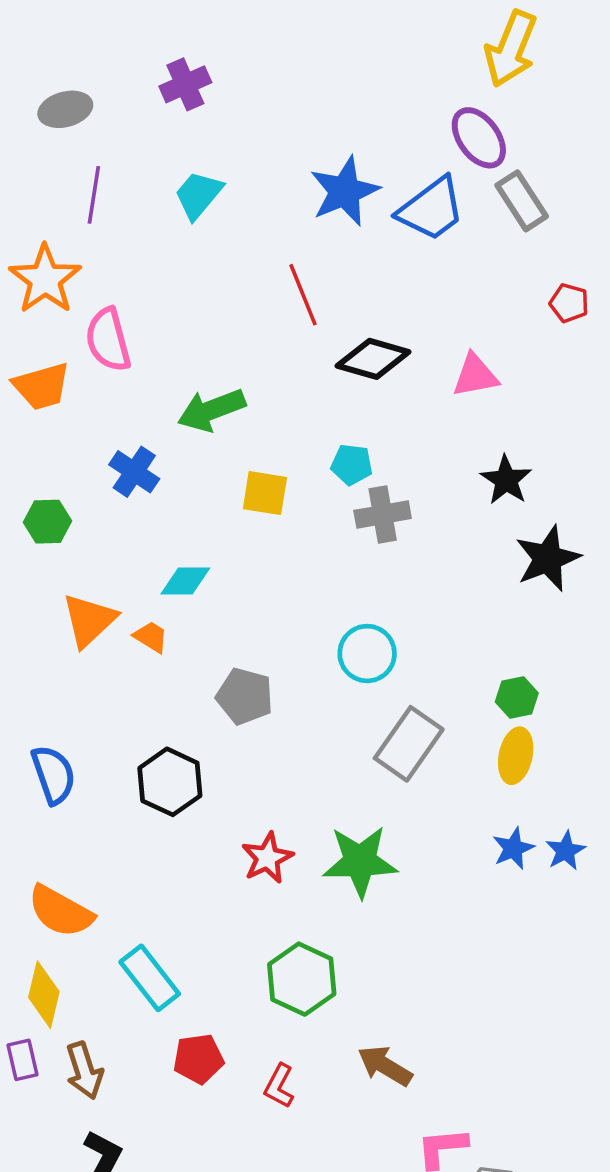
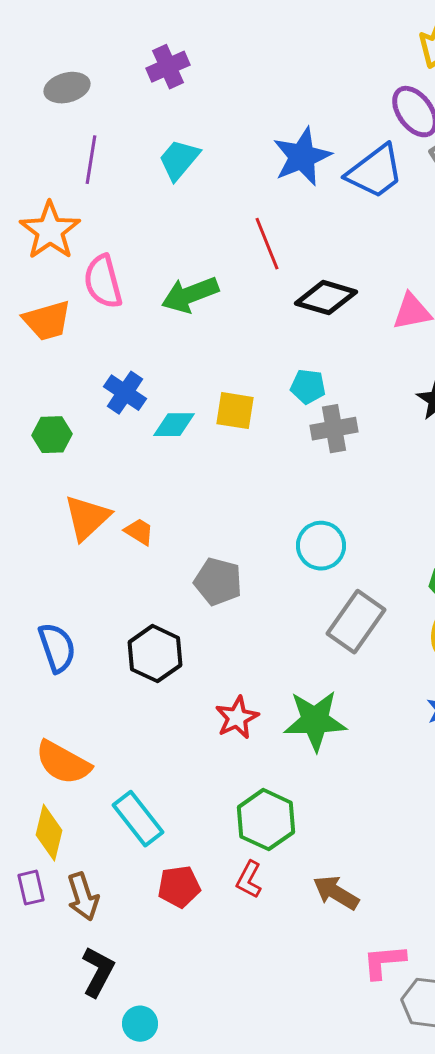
green arrow: (211, 410) -> (190, 295), moved
cyan diamond: (185, 581) -> (174, 425), moved
red L-shape: (279, 1086) -> (249, 880), moved

